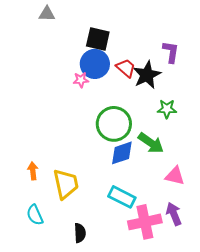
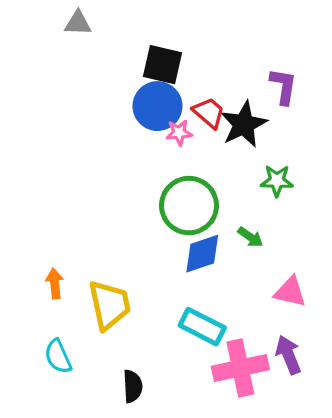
pink star: (81, 80) -> (179, 133), moved
green arrow: (151, 143) -> (250, 237), size x0.6

